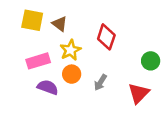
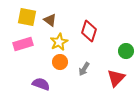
pink rectangle: (38, 61) -> (23, 44), moved
purple semicircle: (48, 87) -> (41, 84), moved

